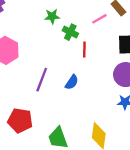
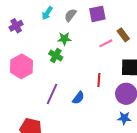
green cross: (70, 32) -> (56, 56), moved
red line: (84, 50) -> (99, 80), moved

